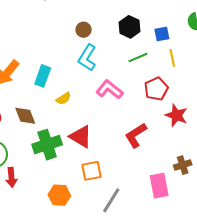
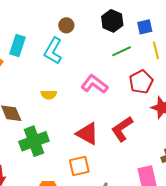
cyan L-shape: (87, 58) -> (53, 51), moved
cyan rectangle: (43, 76) -> (18, 46), moved
yellow semicircle: (63, 98) -> (49, 95), turned 35
red triangle: (81, 137) -> (87, 134), moved

